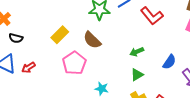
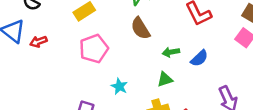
brown semicircle: (92, 40) -> (140, 28), moved
blue semicircle: (169, 62) -> (199, 58), moved

